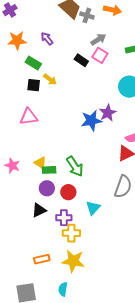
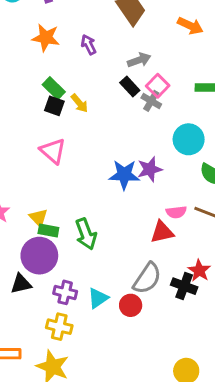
gray cross: (87, 15) -> (151, 101), moved
gray arrow: (98, 39) -> (139, 60), moved
green rectangle: (33, 63) -> (54, 88), moved
pink triangle: (29, 117) -> (53, 151), moved, turned 36
purple circle: (47, 188) -> (39, 256), size x1.6
red circle: (68, 192) -> (131, 305), moved
purple cross: (64, 218) -> (65, 292), moved

